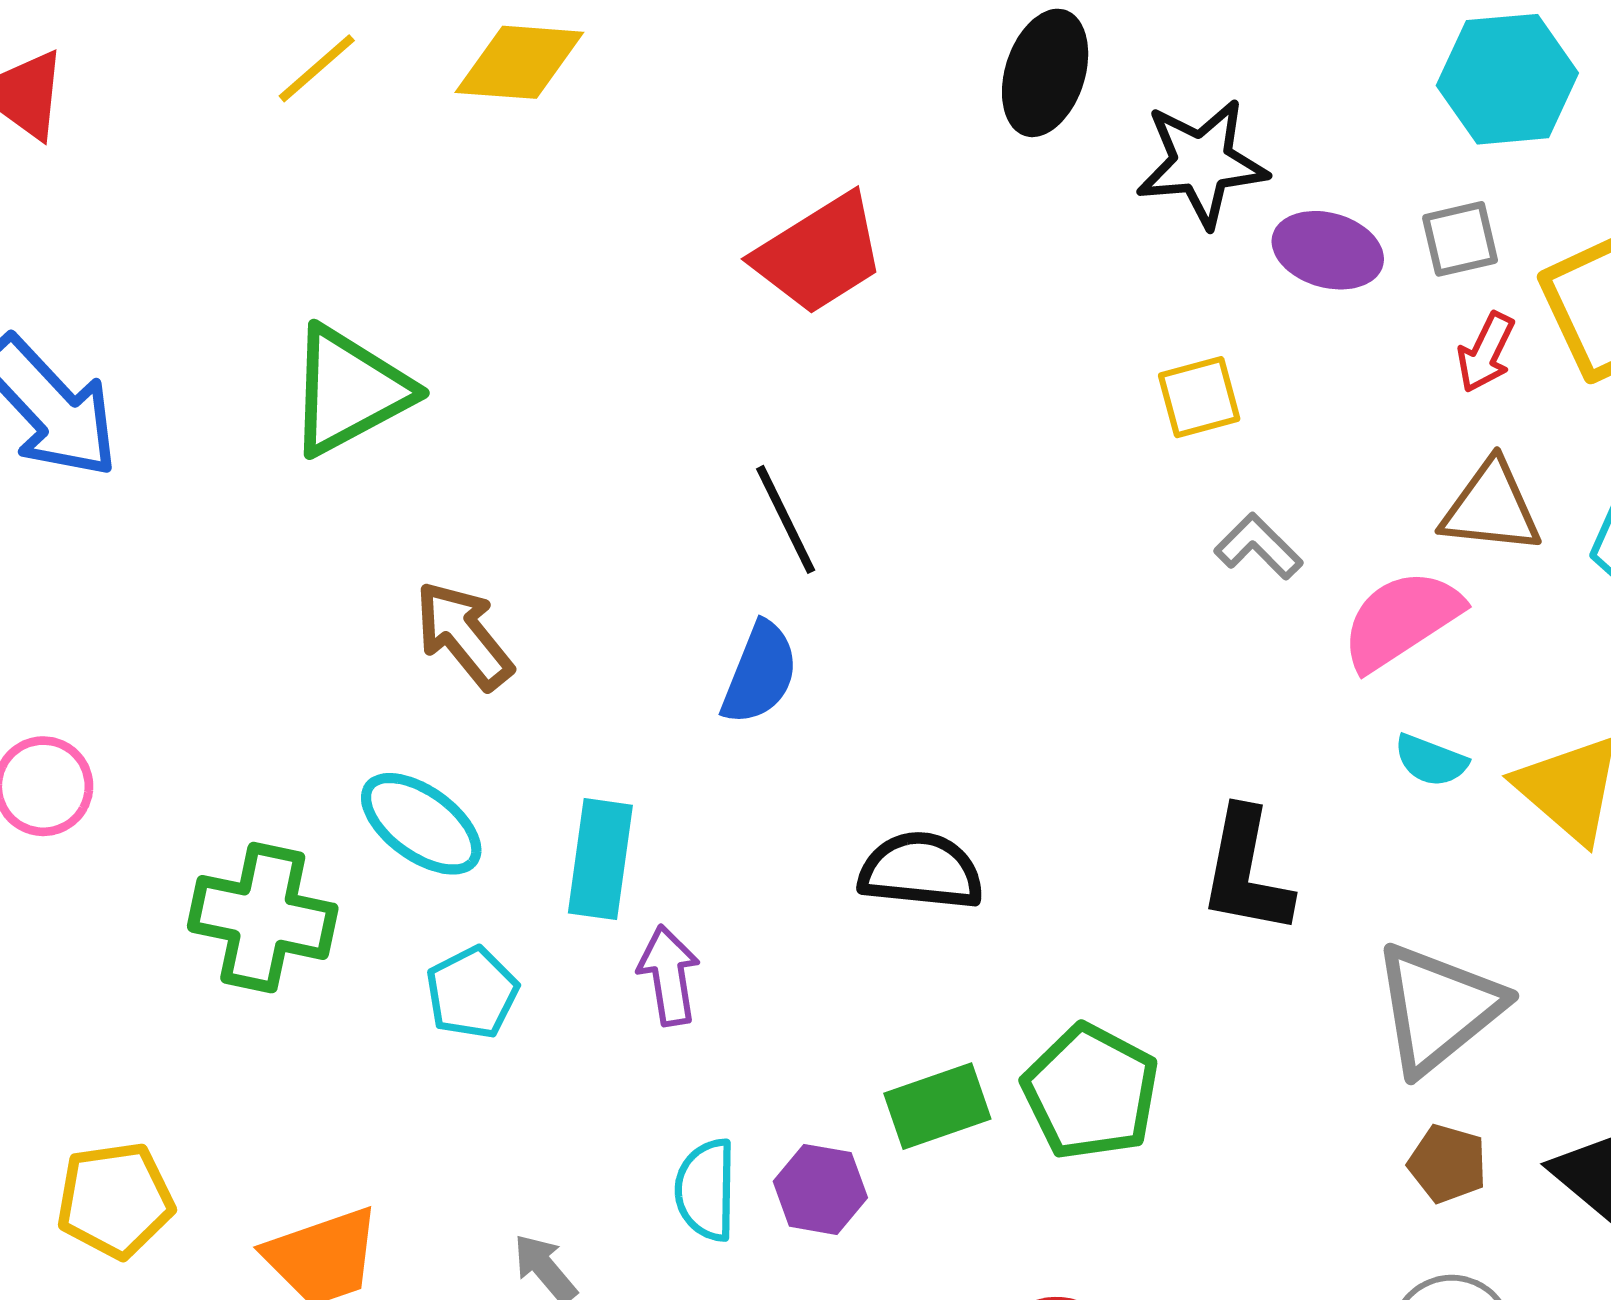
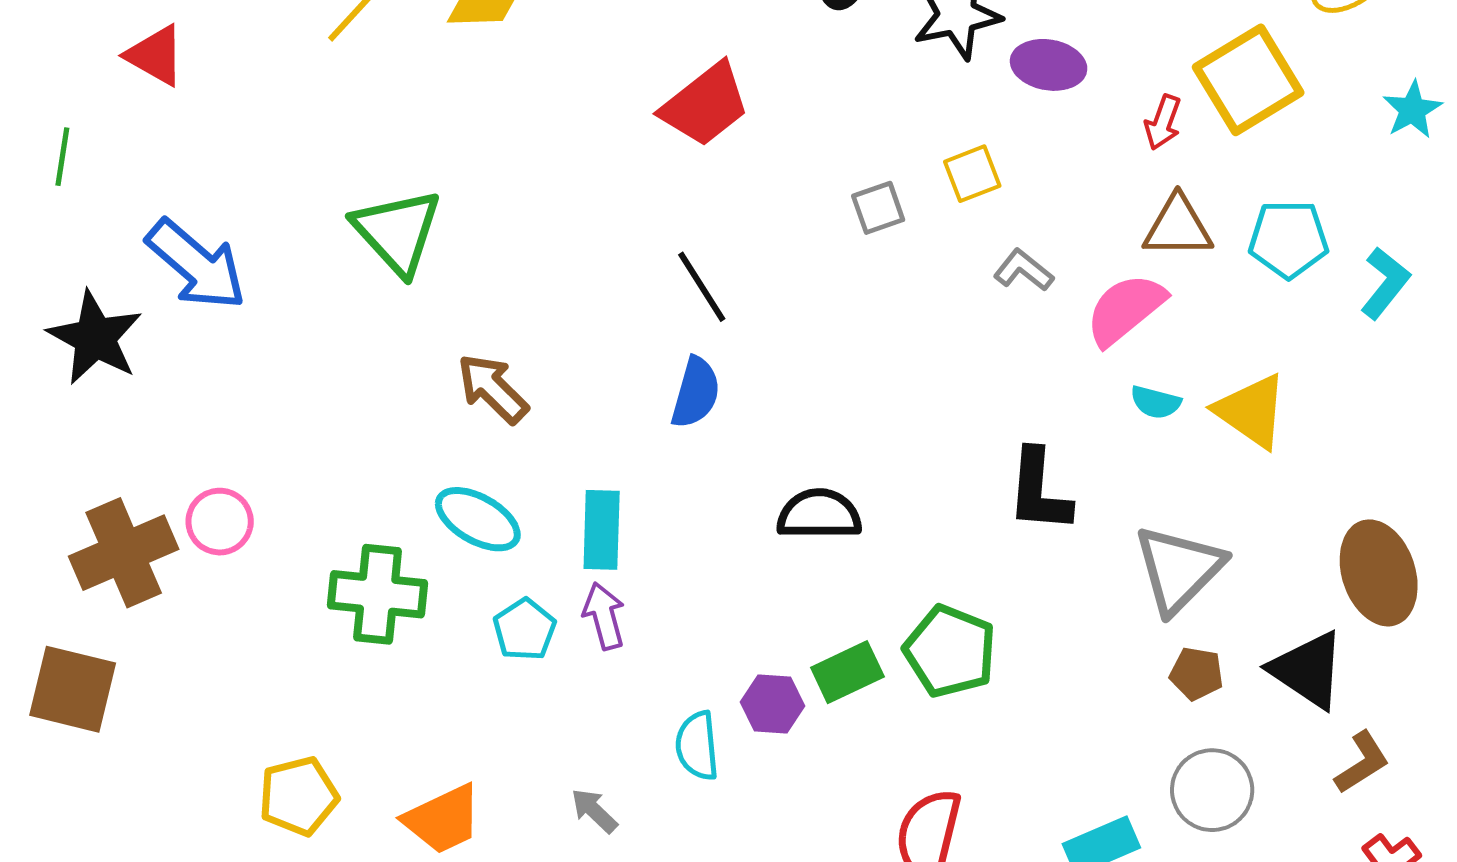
gray square: (1460, 239) -> (878, 208), moved
green triangle: (349, 391) -> (397, 232), turned -38
purple arrow: (669, 975) -> (604, 616), moved
purple hexagon: (820, 1189) -> (772, 704), moved

